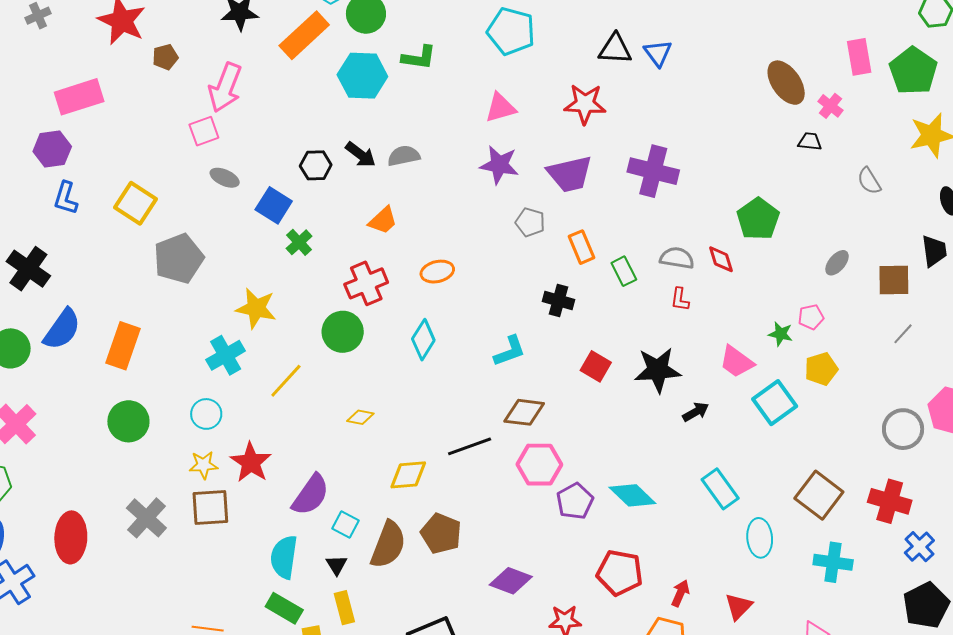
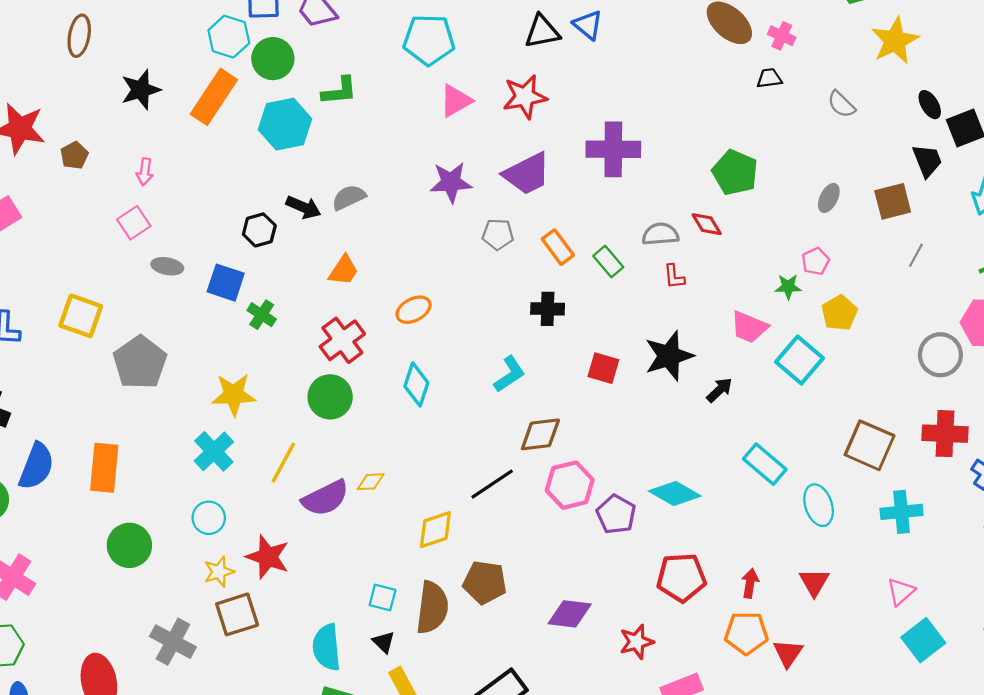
pink arrow: (225, 88) -> (145, 172), size x0.5
pink triangle: (500, 108) -> (456, 101), moved
purple semicircle: (311, 495) -> (325, 498), moved, turned 42

